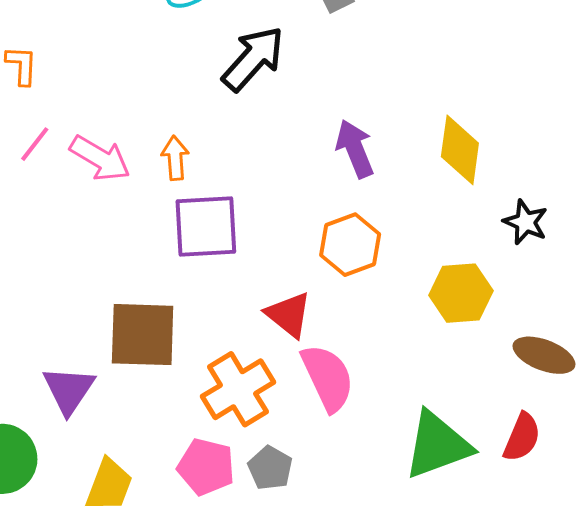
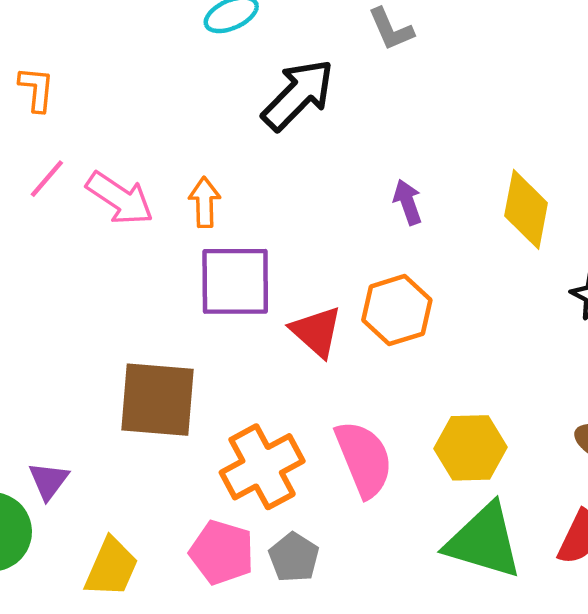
purple arrow: (355, 149) -> (408, 202), size x0.7
yellow hexagon: (461, 293) -> (470, 448), moved
red triangle: (289, 315) -> (316, 331), moved
purple triangle: (69, 390) -> (48, 481), moved, size x0.7
green triangle: (437, 445) -> (484, 541), turned 34

